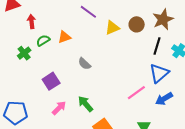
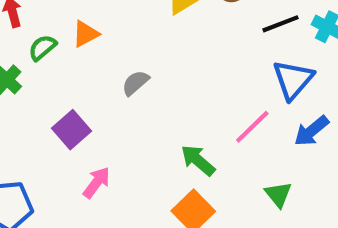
black line: (157, 46) -> (280, 24), turned 60
gray semicircle: (84, 64) -> (135, 83), turned 104
green arrow: (85, 104) -> (198, 160), moved

